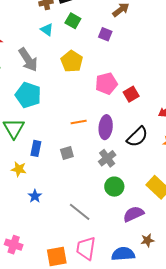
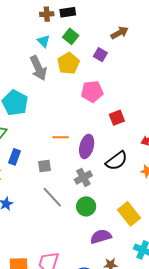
gray arrow: (28, 60) -> (38, 68), moved
yellow pentagon: (72, 61) -> (68, 63), moved
pink pentagon: (106, 84) -> (92, 92), moved
gray line: (80, 212) -> (52, 197), moved

